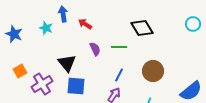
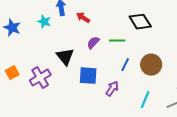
purple semicircle: (95, 49) -> (93, 43), turned -112
orange square: (20, 71) -> (12, 73), moved
blue line: (119, 75) -> (125, 65), moved
blue square: (76, 86) -> (88, 76), moved

